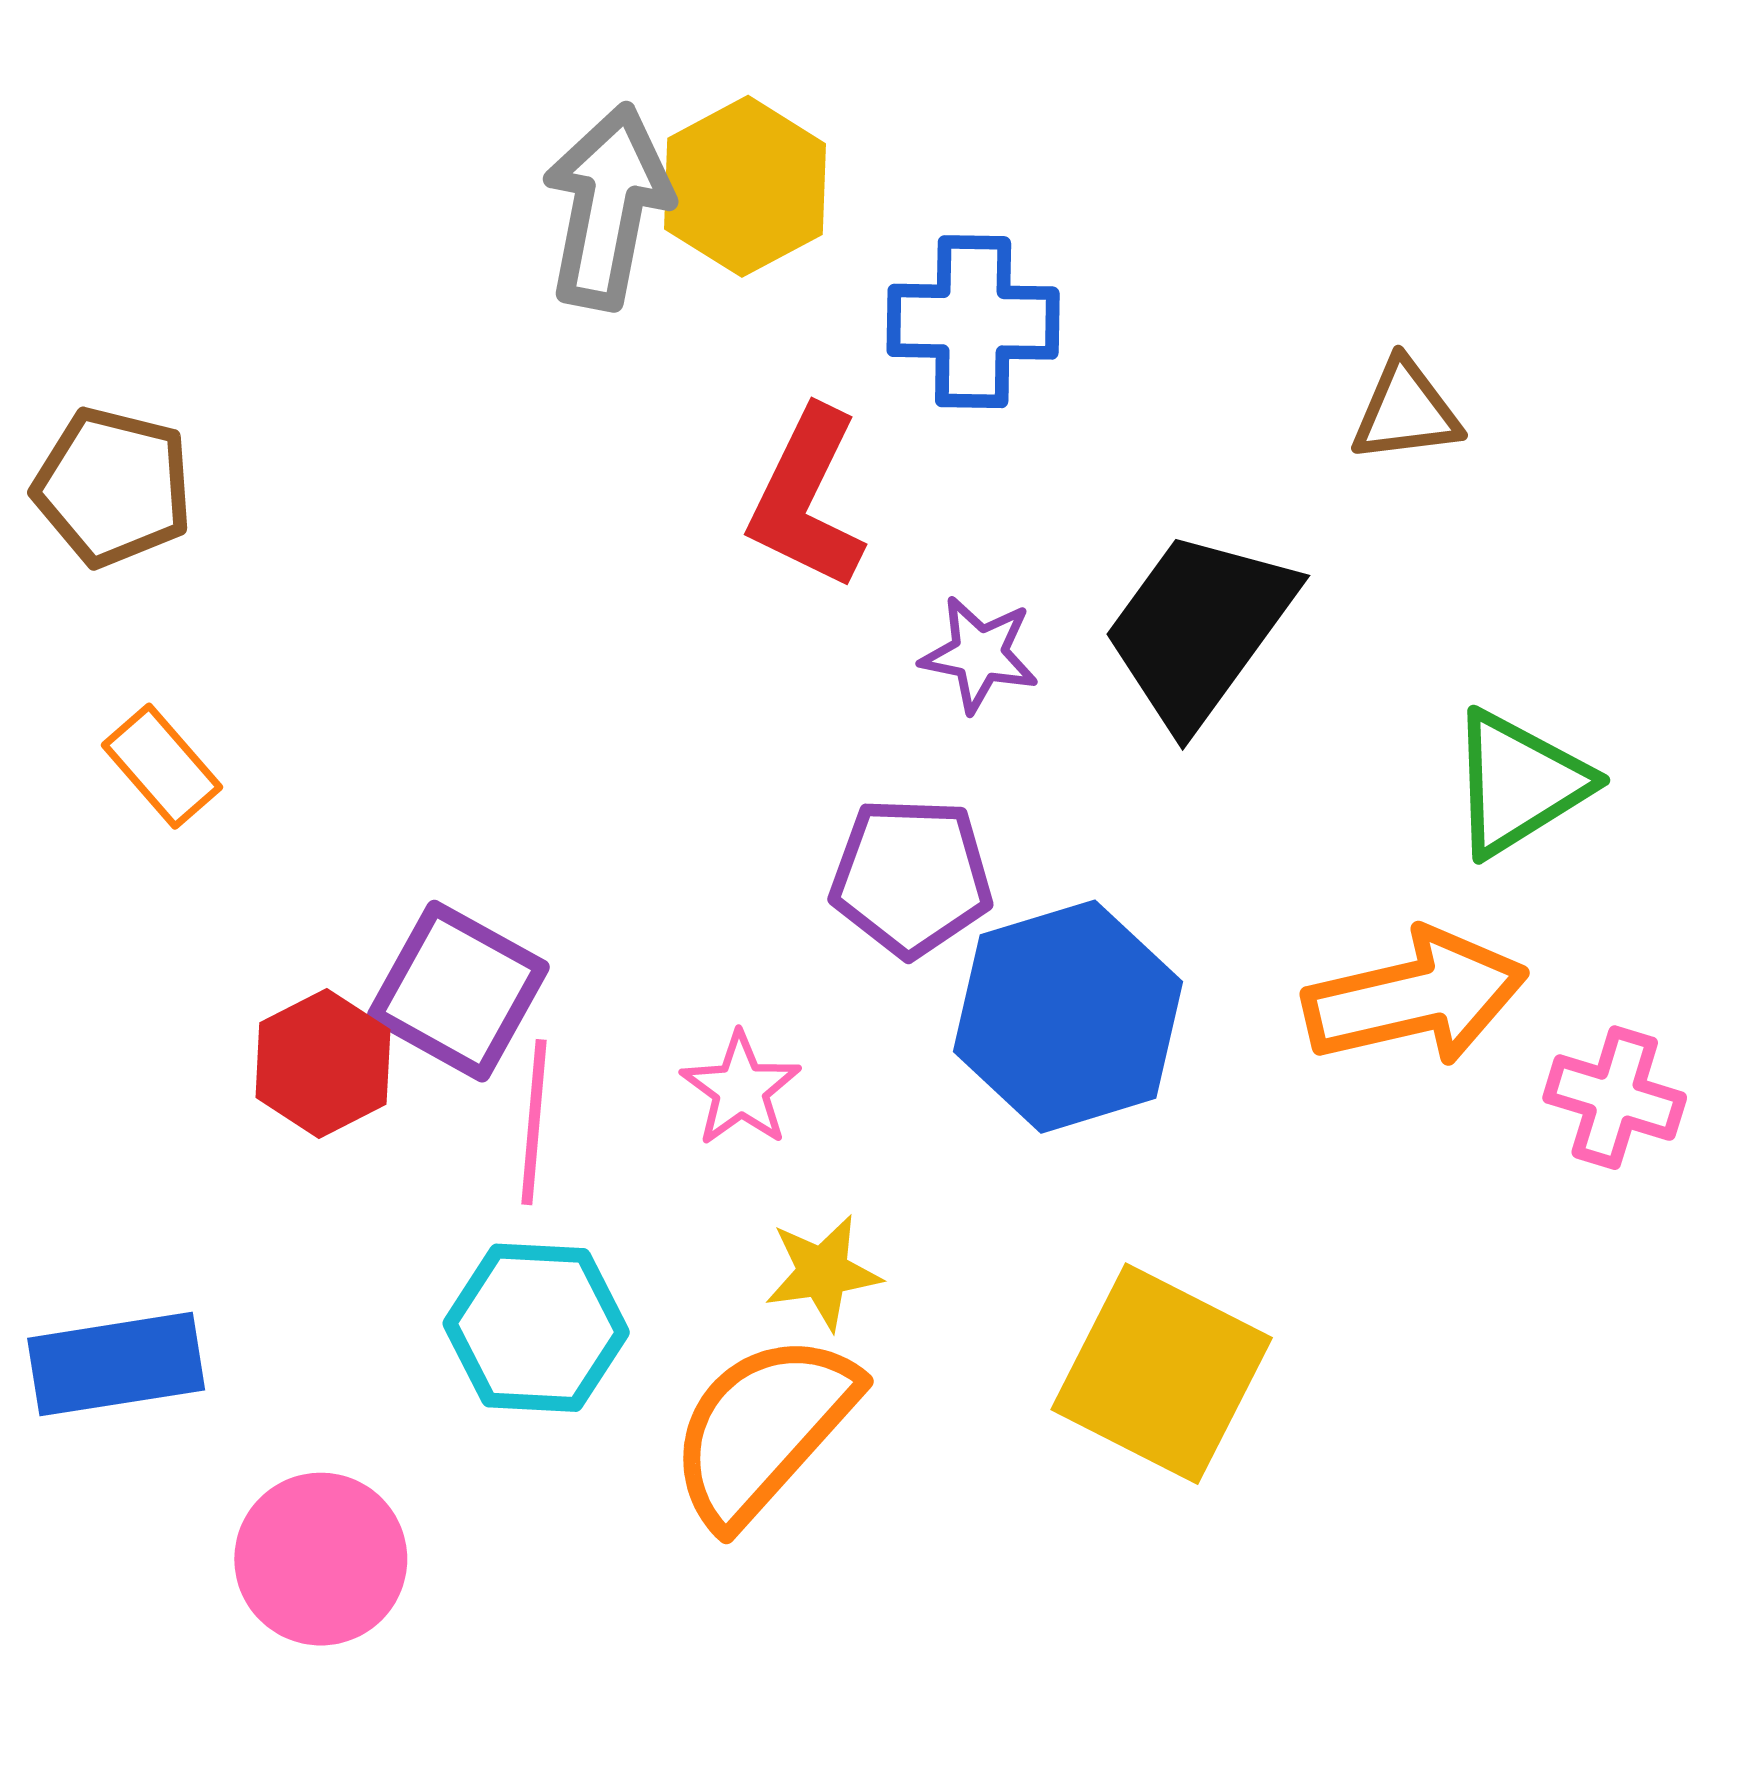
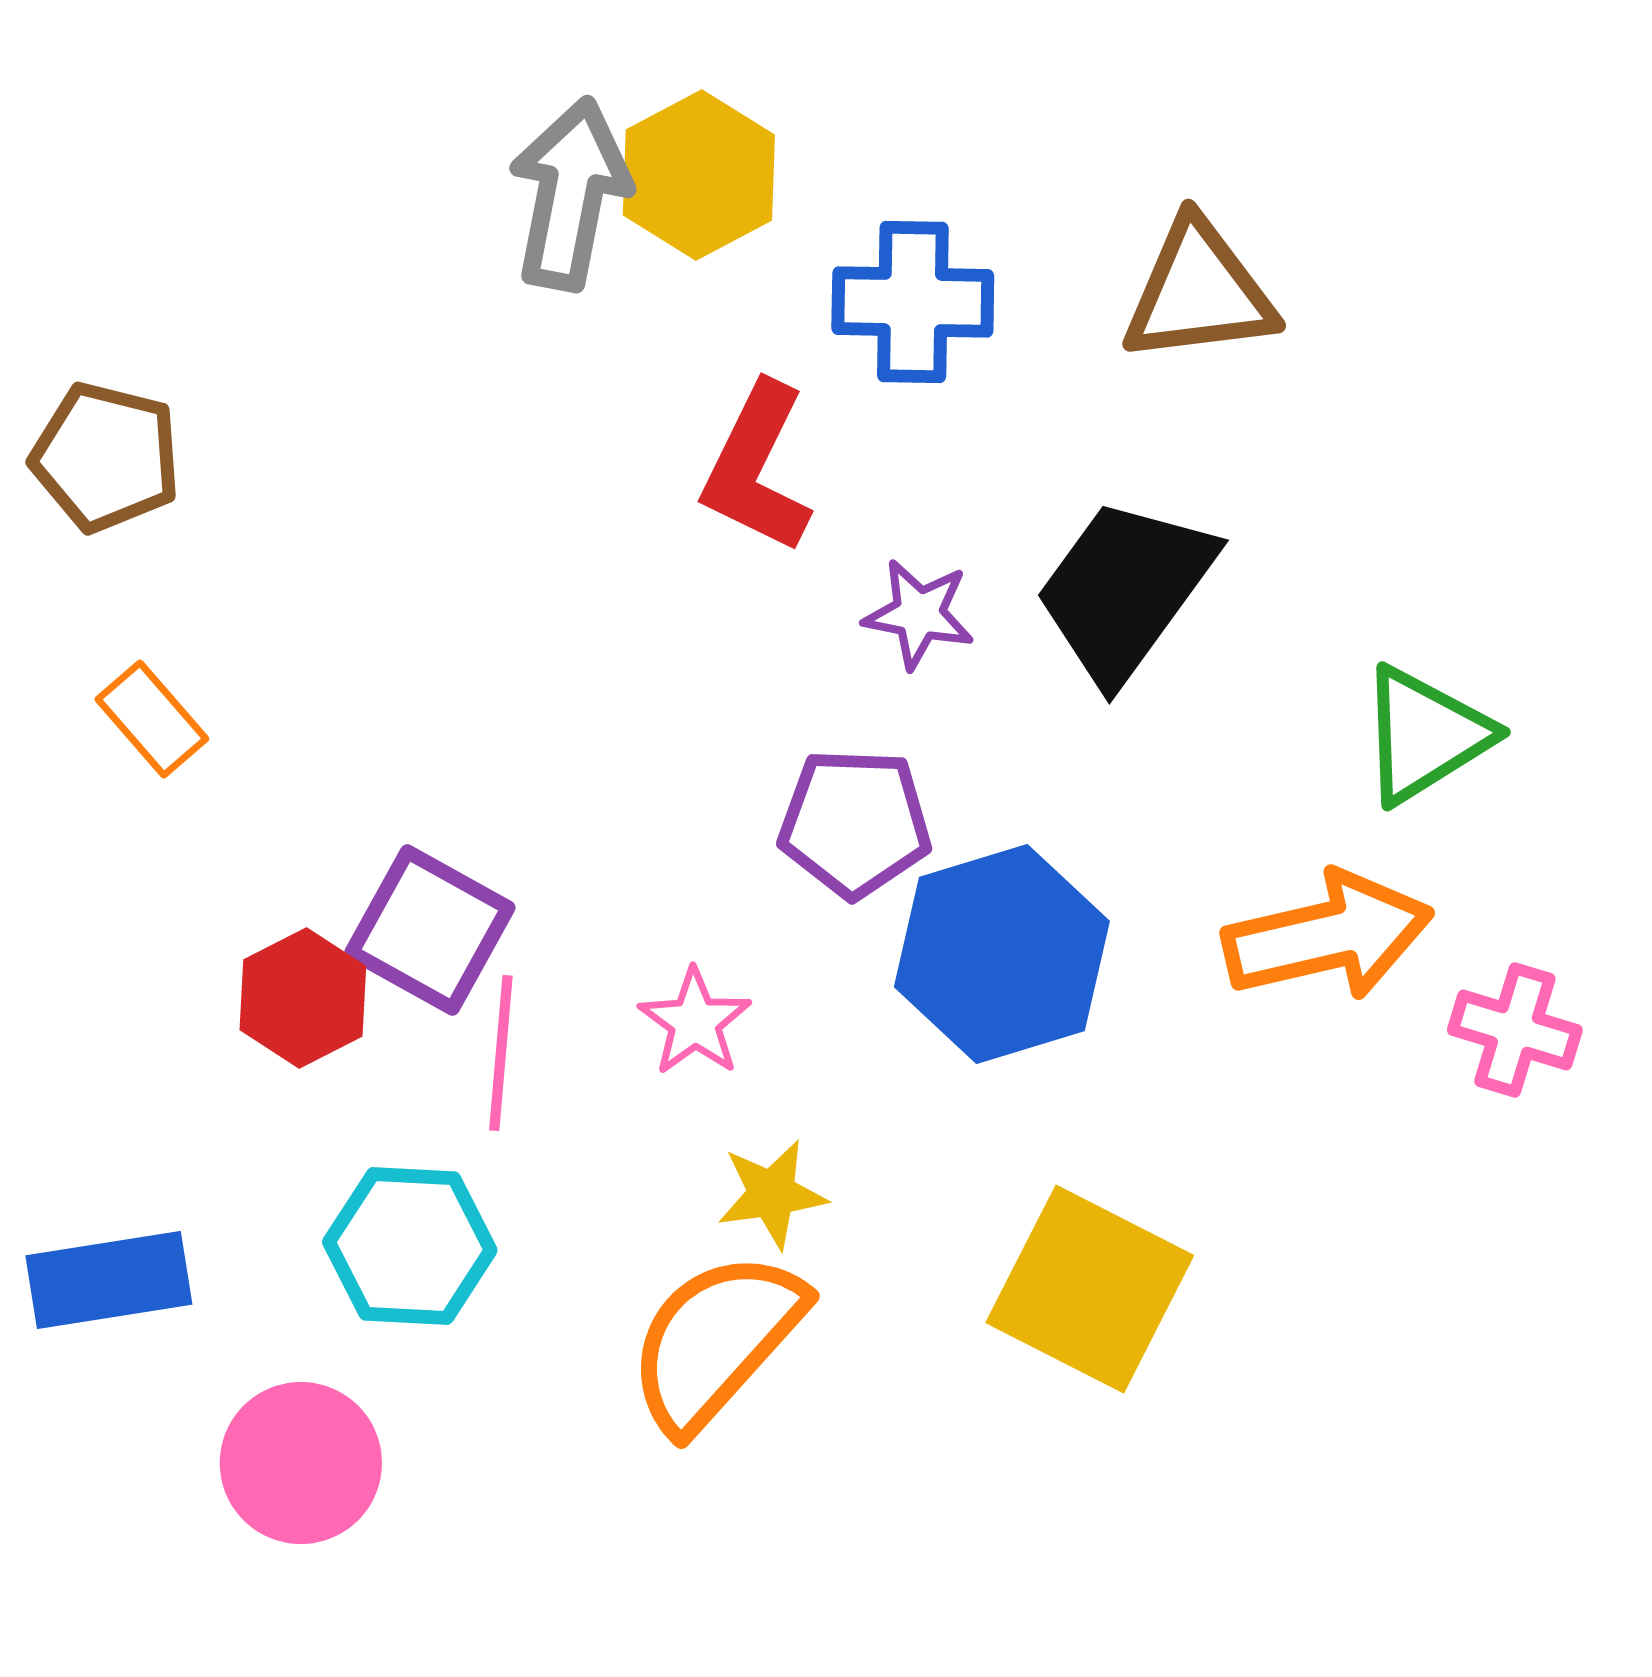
brown triangle: (1406, 411) -> (1199, 292), moved, size x1.5
cyan hexagon: (536, 1328) -> (410, 1246), moved

